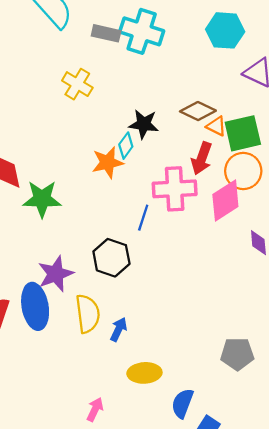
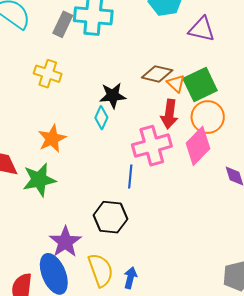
gray rectangle: (106, 33) -> (63, 24), turned -65
orange triangle: (216, 126) -> (176, 83), turned 30
orange star: (108, 162) -> (52, 139), moved

